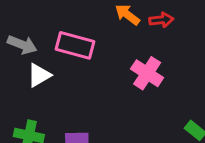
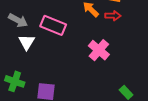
white triangle: (39, 75) -> (27, 42), turned -36

